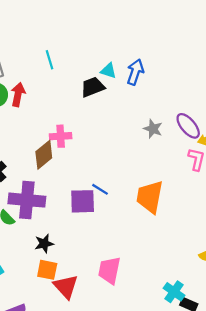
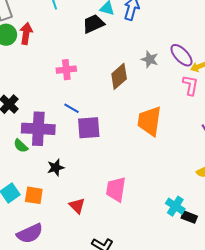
brown diamond: (44, 155) -> (119, 76), moved
blue line: (100, 189) -> (71, 108), moved
orange square: (47, 270) -> (34, 195), moved
red triangle: (66, 287) -> (77, 206), size x0.7

